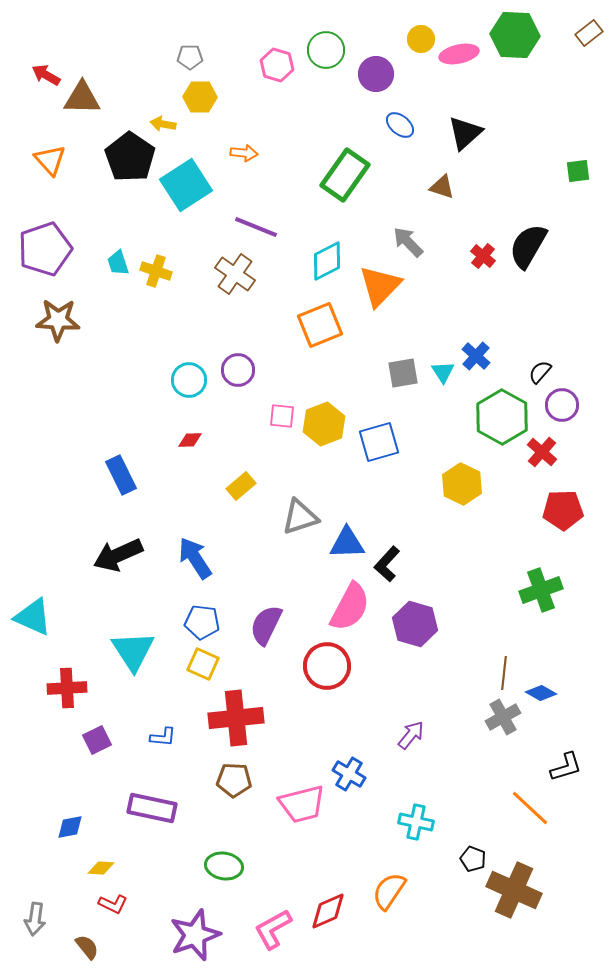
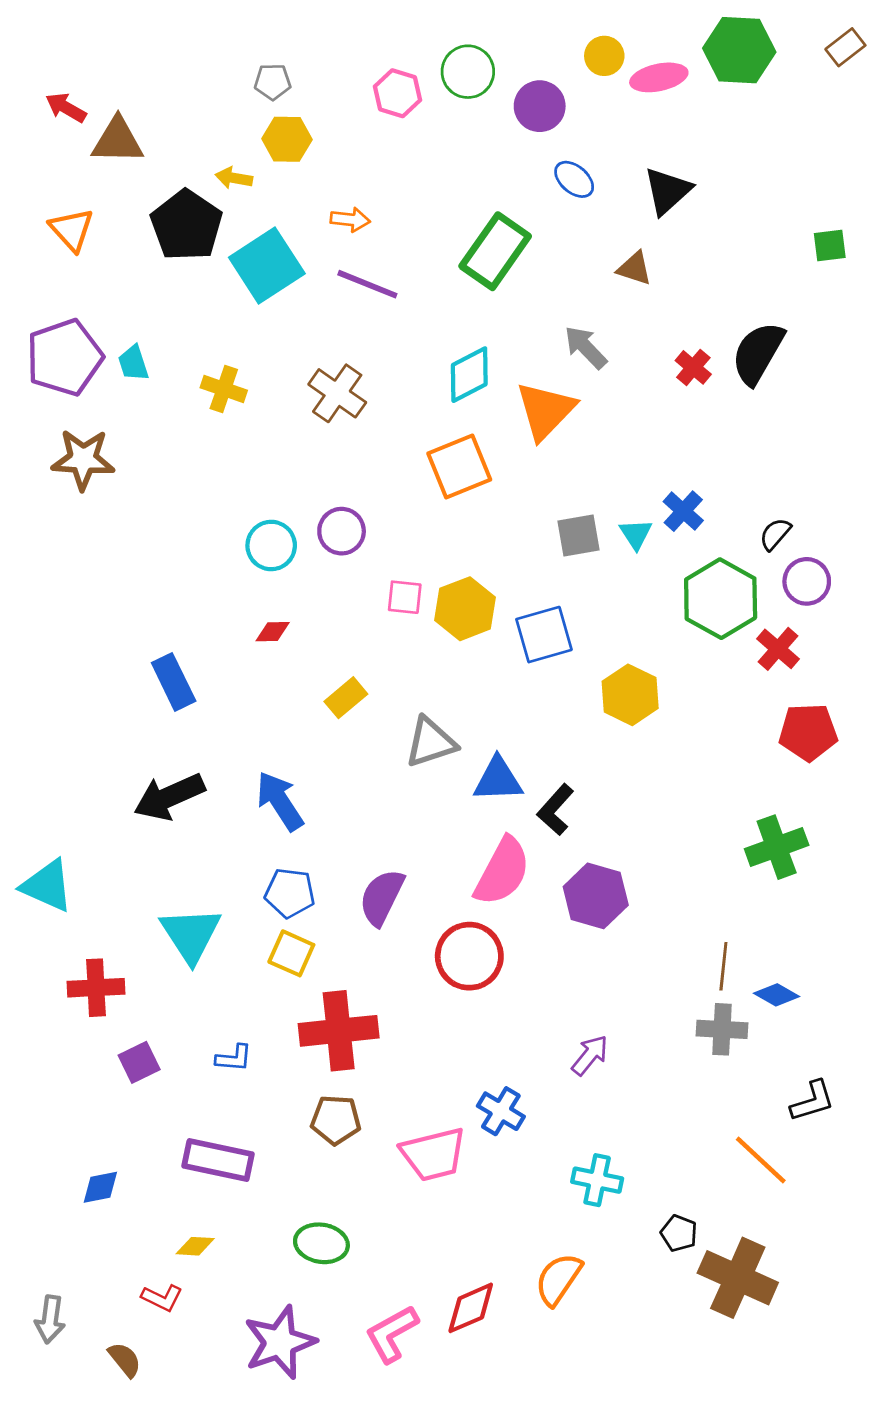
purple line: (256, 227) -> (367, 284), moved
cyan trapezoid: (118, 263) -> (133, 363), moved
yellow hexagon: (462, 484) -> (630, 695), moved
gray cross: (503, 717) -> (722, 1029), turned 32
yellow diamond: (101, 868) -> (195, 1246), moved

